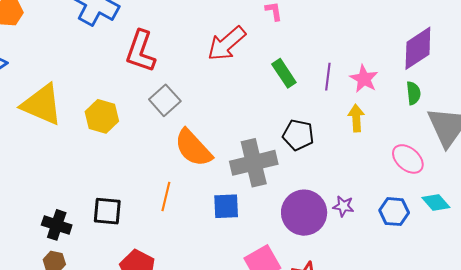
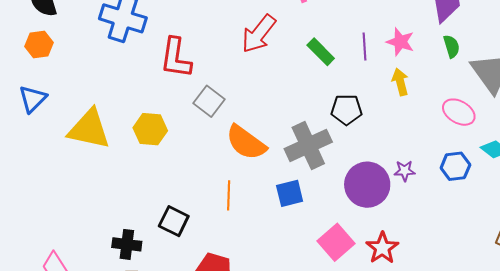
black square: (107, 211) -> (174, 221), turned 32

